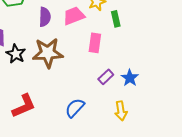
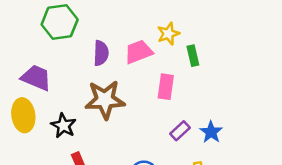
black star: (16, 54) -> (63, 126), moved

